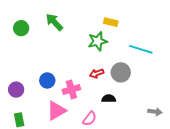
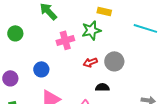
green circle: (21, 28) -> (15, 33), moved
cyan line: (141, 49) -> (145, 28), moved
pink cross: (71, 90) -> (65, 40), moved

